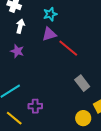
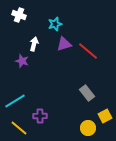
white arrow: (20, 26) -> (34, 44), moved
purple triangle: (49, 34) -> (64, 44), moved
red line: (68, 48) -> (88, 51), moved

